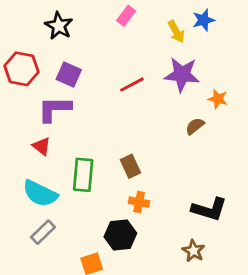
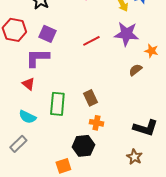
cyan semicircle: (40, 193) -> (27, 117), size x0.7
gray rectangle: (43, 232) -> (18, 144), moved

